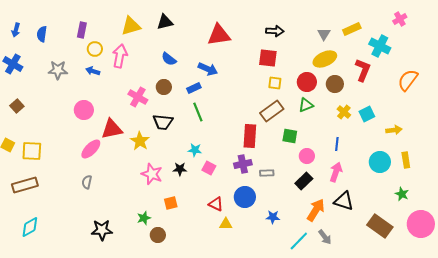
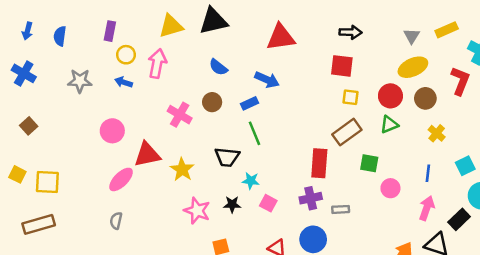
black triangle: (165, 22) -> (213, 21), size x1.4
cyan square: (367, 114) -> (465, 166), moved
black trapezoid: (163, 122) -> (227, 157), moved
black rectangle: (304, 181) -> (459, 219), moved

